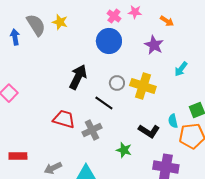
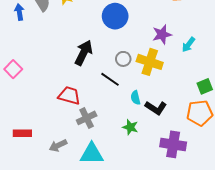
purple star: (154, 45) -> (162, 34), moved, turned 30
cyan semicircle: (173, 121) -> (135, 98), moved
gray cross: (92, 130) -> (87, 118), moved

